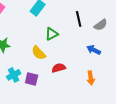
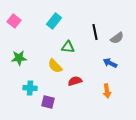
green triangle: (52, 34) -> (68, 47), turned 32
cyan cross: (14, 75) -> (30, 88), turned 32
purple square: (32, 79) -> (48, 102), moved

